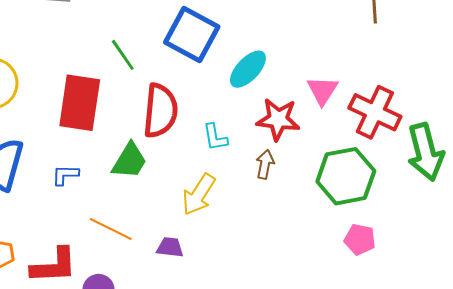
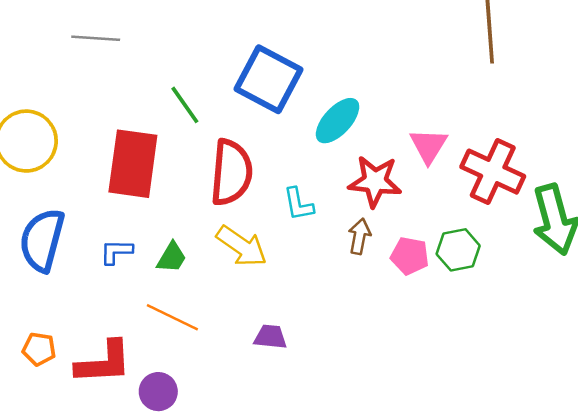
green trapezoid: (129, 161) -> (172, 257), moved, size x0.7
green hexagon: (346, 176) -> (458, 250), size x0.6
yellow arrow: (199, 194) -> (242, 246), moved, turned -87
pink pentagon: (360, 239) -> (410, 256), moved
purple trapezoid: (170, 247) -> (270, 337), moved

